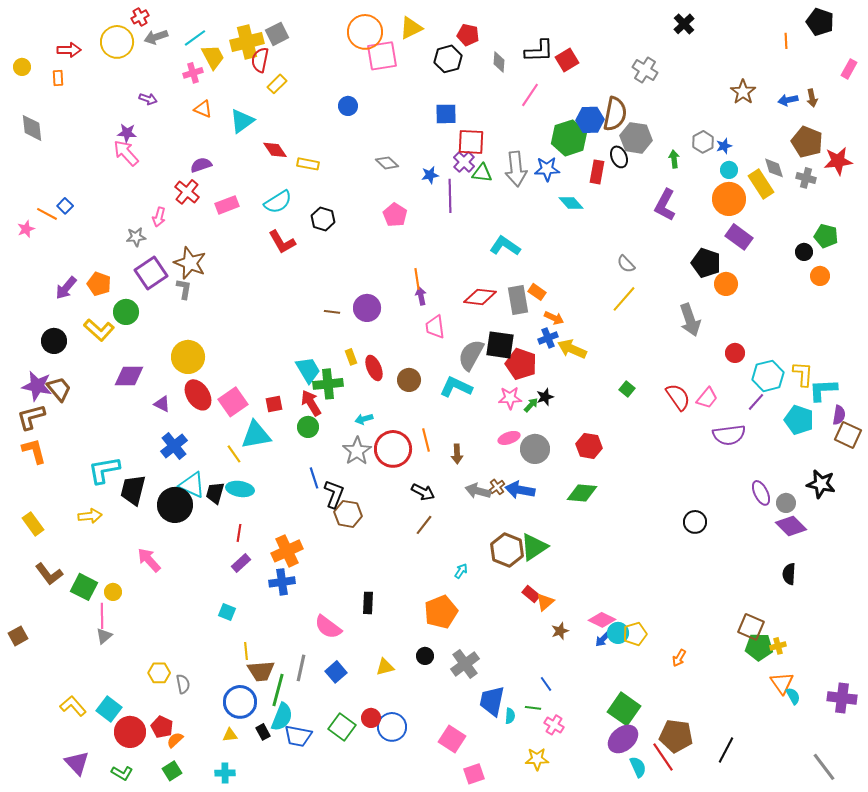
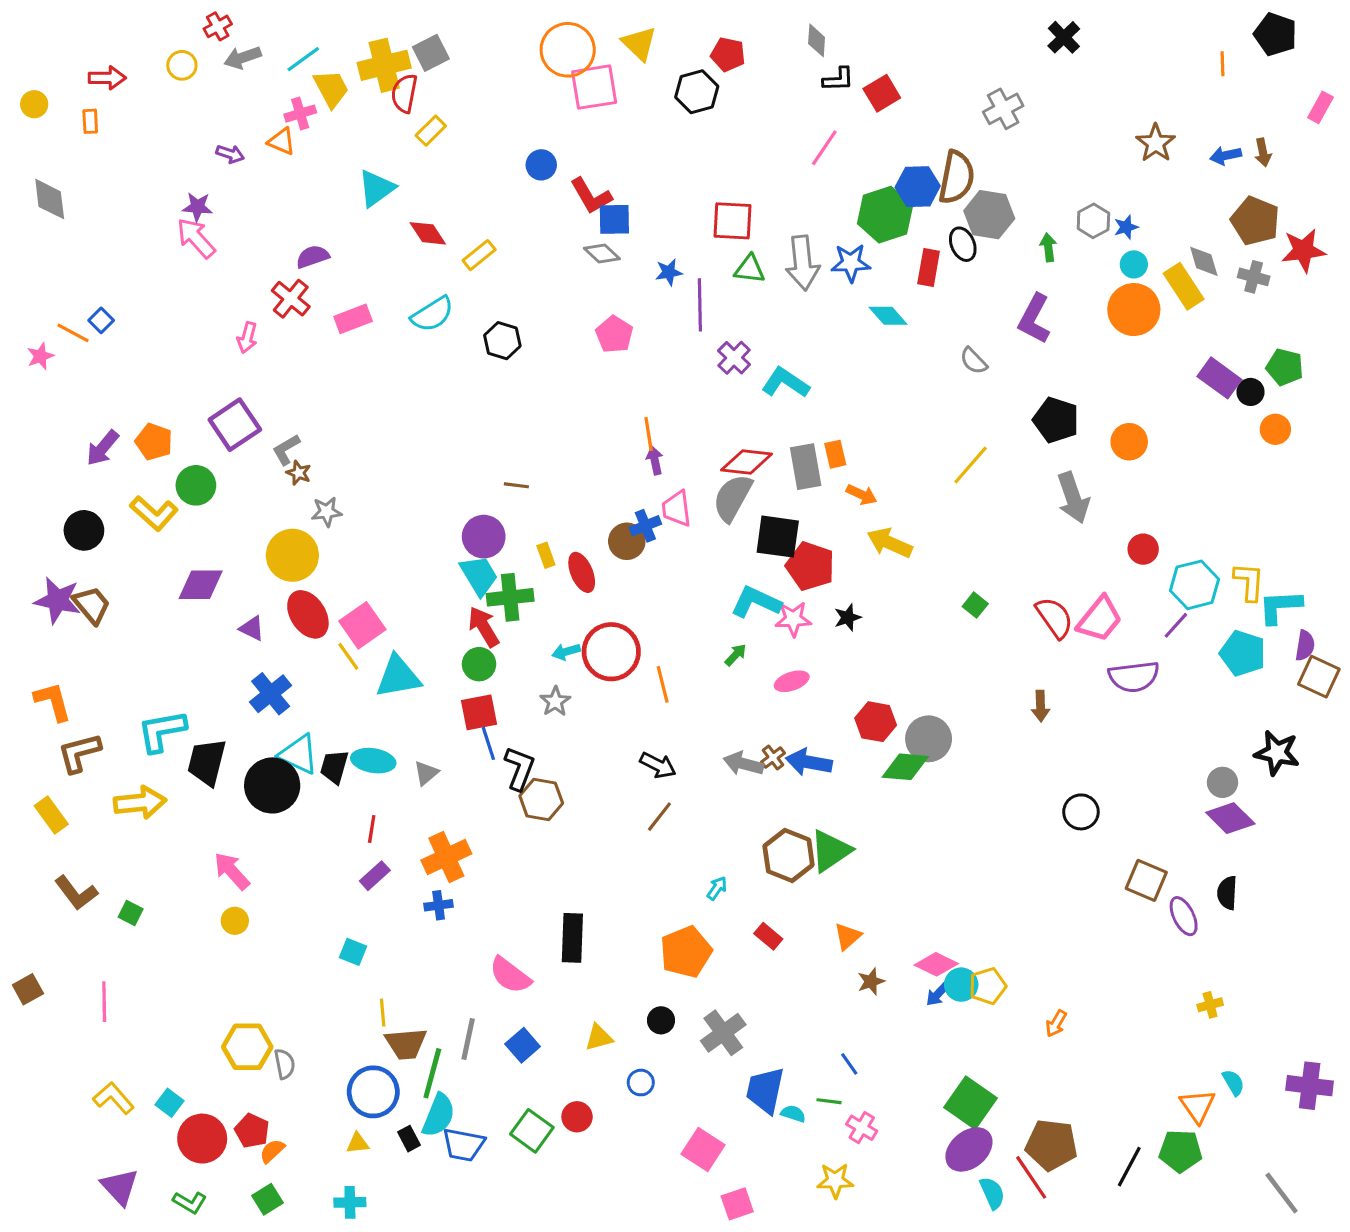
yellow triangle: (411, 28) -> (639, 44), turned -50
yellow circle: (117, 42) -> (182, 65), size x0.6
black L-shape: (539, 51) -> (838, 79), size x0.7
gray diamond: (499, 62) -> (817, 40), moved
gray cross: (645, 70) -> (1003, 109), turned 30
orange triangle: (203, 109) -> (281, 142), moved
blue square: (446, 114) -> (614, 219), moved
purple cross: (464, 162) -> (734, 358), moved
yellow rectangle: (308, 164) -> (479, 255), turned -50
gray star: (136, 237) -> (327, 512), moved
purple rectangle: (739, 237) -> (1219, 378), moved
red L-shape: (282, 242) -> (591, 196), moved
brown star: (190, 263) -> (299, 473), moved, size x0.5
black pentagon: (706, 263) -> (1056, 420), moved
gray semicircle: (626, 264) -> (974, 361), moved
gray L-shape: (184, 289) -> (286, 450), turned -130
orange rectangle: (537, 292) -> (835, 454), turned 42
purple circle: (367, 308) -> (484, 537), moved
blue cross: (548, 338) -> (645, 526), moved
gray semicircle: (471, 355) -> (733, 498), moved
brown circle: (409, 380) -> (627, 541), moved
cyan L-shape: (456, 387) -> (756, 602), moved
pink trapezoid: (707, 398) -> (1100, 619), size x1.4
red square: (274, 404) -> (479, 712), moved, size x1.4
green arrow: (531, 405) -> (736, 655), moved
brown L-shape: (31, 417) -> (79, 753), moved
red hexagon: (589, 446) -> (876, 722), moved
red circle: (393, 449) -> (611, 652), moved
gray circle: (535, 449) -> (929, 739), moved
gray star: (357, 451) -> (555, 701), size x0.7
yellow line: (234, 454) -> (348, 656), moved
brown arrow: (457, 454) -> (1041, 706), moved
purple ellipse: (761, 493) -> (1184, 916), moved
yellow arrow: (90, 516) -> (140, 803), size x1.4
blue cross: (282, 582) -> (439, 905), size x0.7
green square: (84, 587) -> (131, 913), size x0.6
yellow circle: (113, 592) -> (235, 921), moved
red rectangle: (531, 594) -> (768, 936), moved
black rectangle: (368, 603) -> (572, 938), size x1.4
pink line: (102, 616) -> (104, 1002), moved
brown square: (751, 627) -> (1146, 880), moved
gray triangle: (104, 636) -> (426, 773), moved
green pentagon: (759, 647) -> (1181, 1151), moved
yellow hexagon: (159, 673) -> (247, 1047), size x1.4
orange triangle: (782, 683) -> (1198, 1106), moved
cyan square: (109, 709) -> (169, 1103), size x0.7
cyan semicircle: (510, 716) -> (793, 1114), turned -77
blue circle: (392, 727) -> (641, 1083), moved, size x0.6

